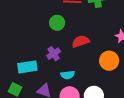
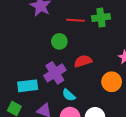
purple cross: (54, 54) -> (55, 73), size x1.5
cyan semicircle: (68, 75) -> (69, 95), turned 48

